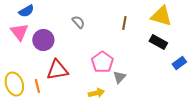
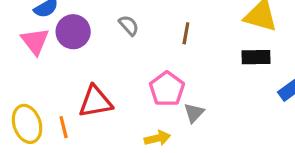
brown line: (124, 23) -> (186, 33), moved
purple circle: (43, 40) -> (73, 32), moved
black rectangle: (158, 42) -> (256, 57), turned -30

